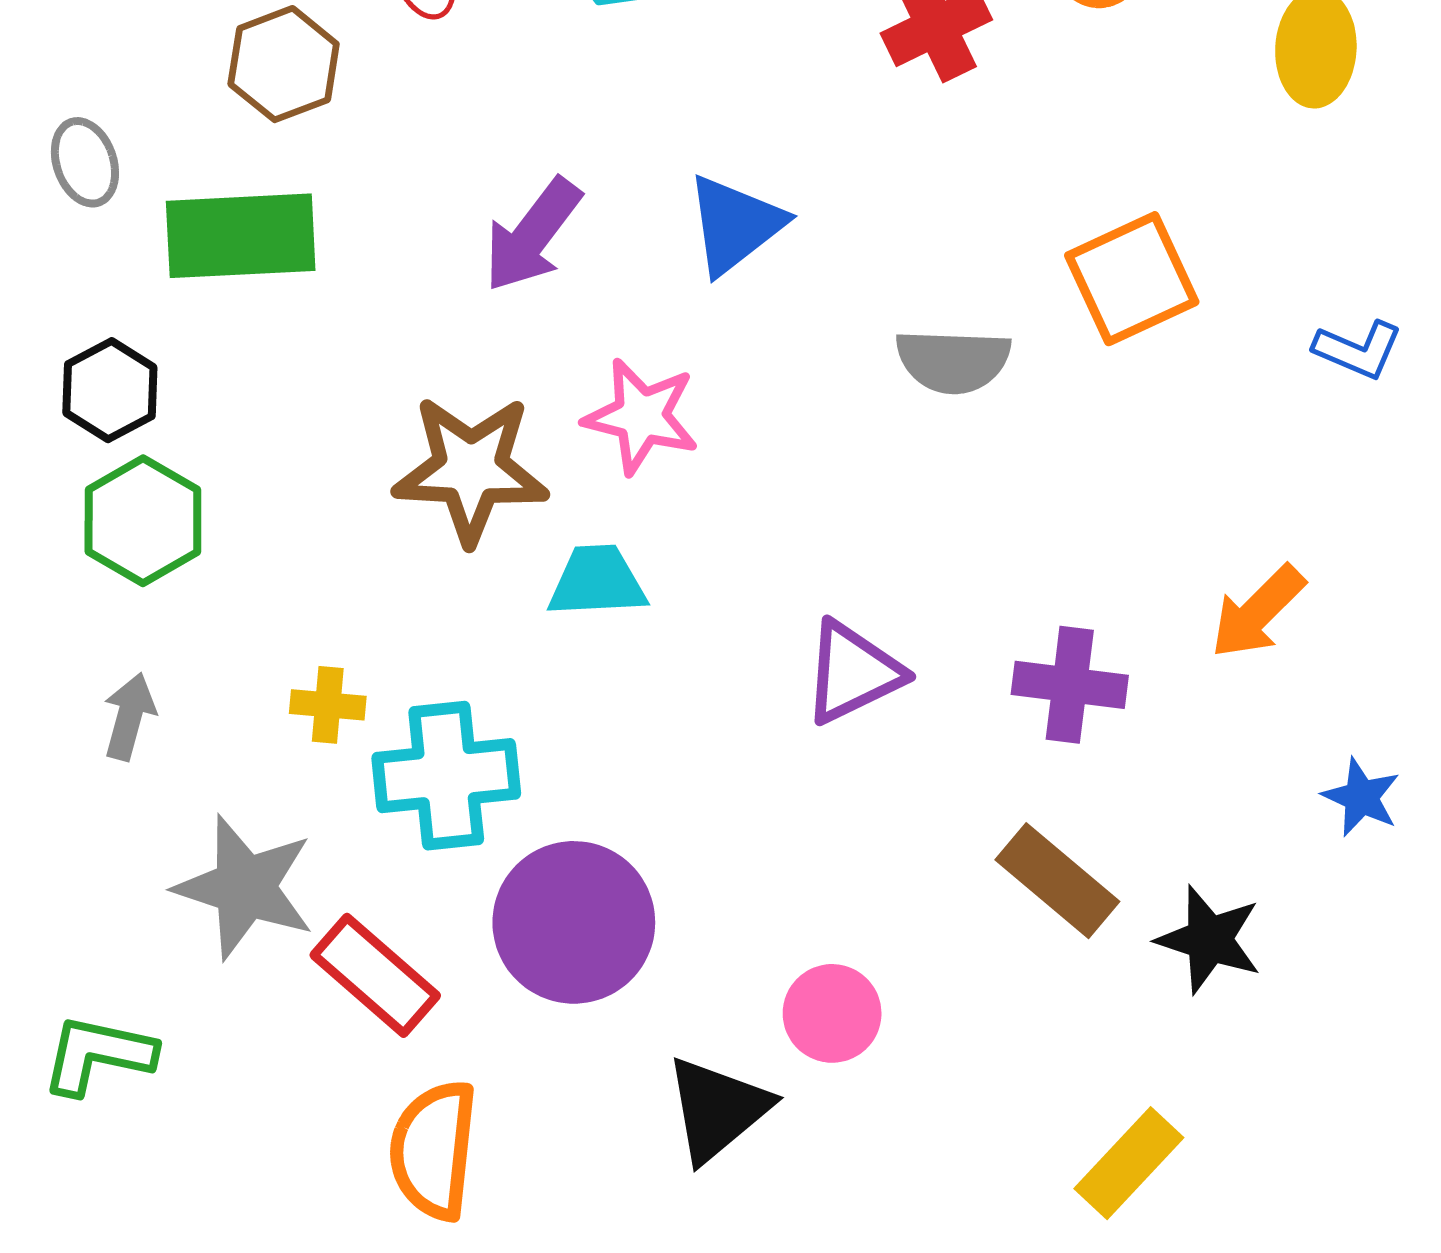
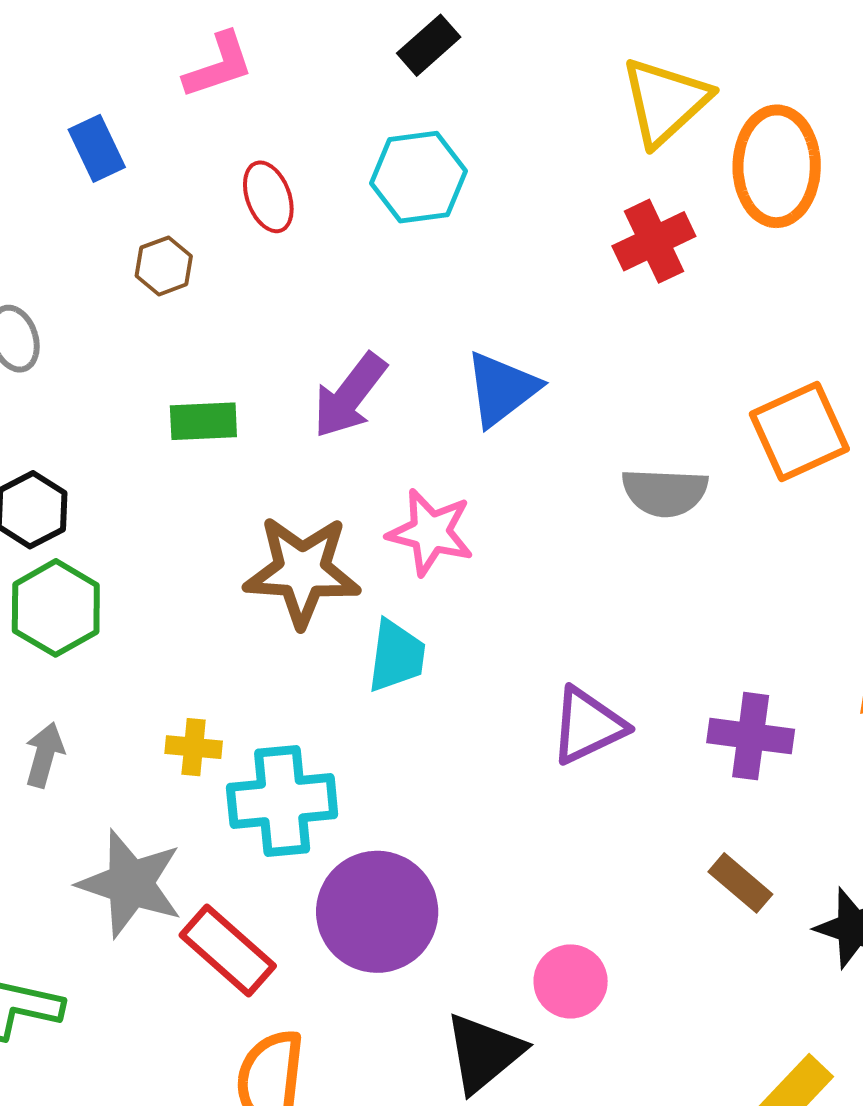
brown hexagon: (284, 64) -> (164, 266), size x0.7
green rectangle: (241, 236) -> (203, 421), moved, size x0.6
cyan trapezoid: (597, 581) -> (396, 656), turned 100
brown rectangle: (1057, 881) -> (740, 883), size x0.7

